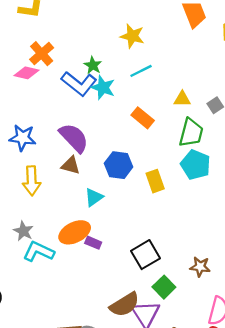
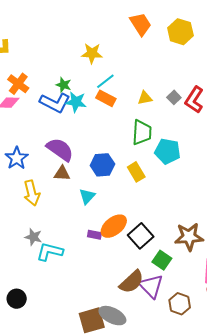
orange rectangle: (143, 118) -> (106, 98), moved
green trapezoid: (191, 133) -> (142, 132), moved
blue star: (23, 138) -> (17, 158), turned -30
orange ellipse: (75, 232) -> (114, 226), moved
brown star: (200, 267) -> (189, 237), size x1.6

